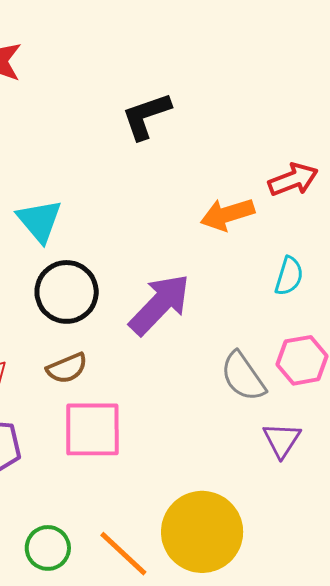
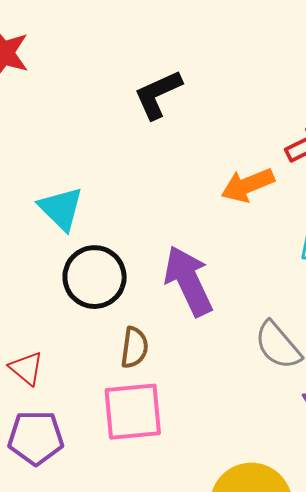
purple arrow: (160, 304) -> (188, 281), turned -64
brown semicircle: (67, 368) -> (134, 348), moved, turned -54

